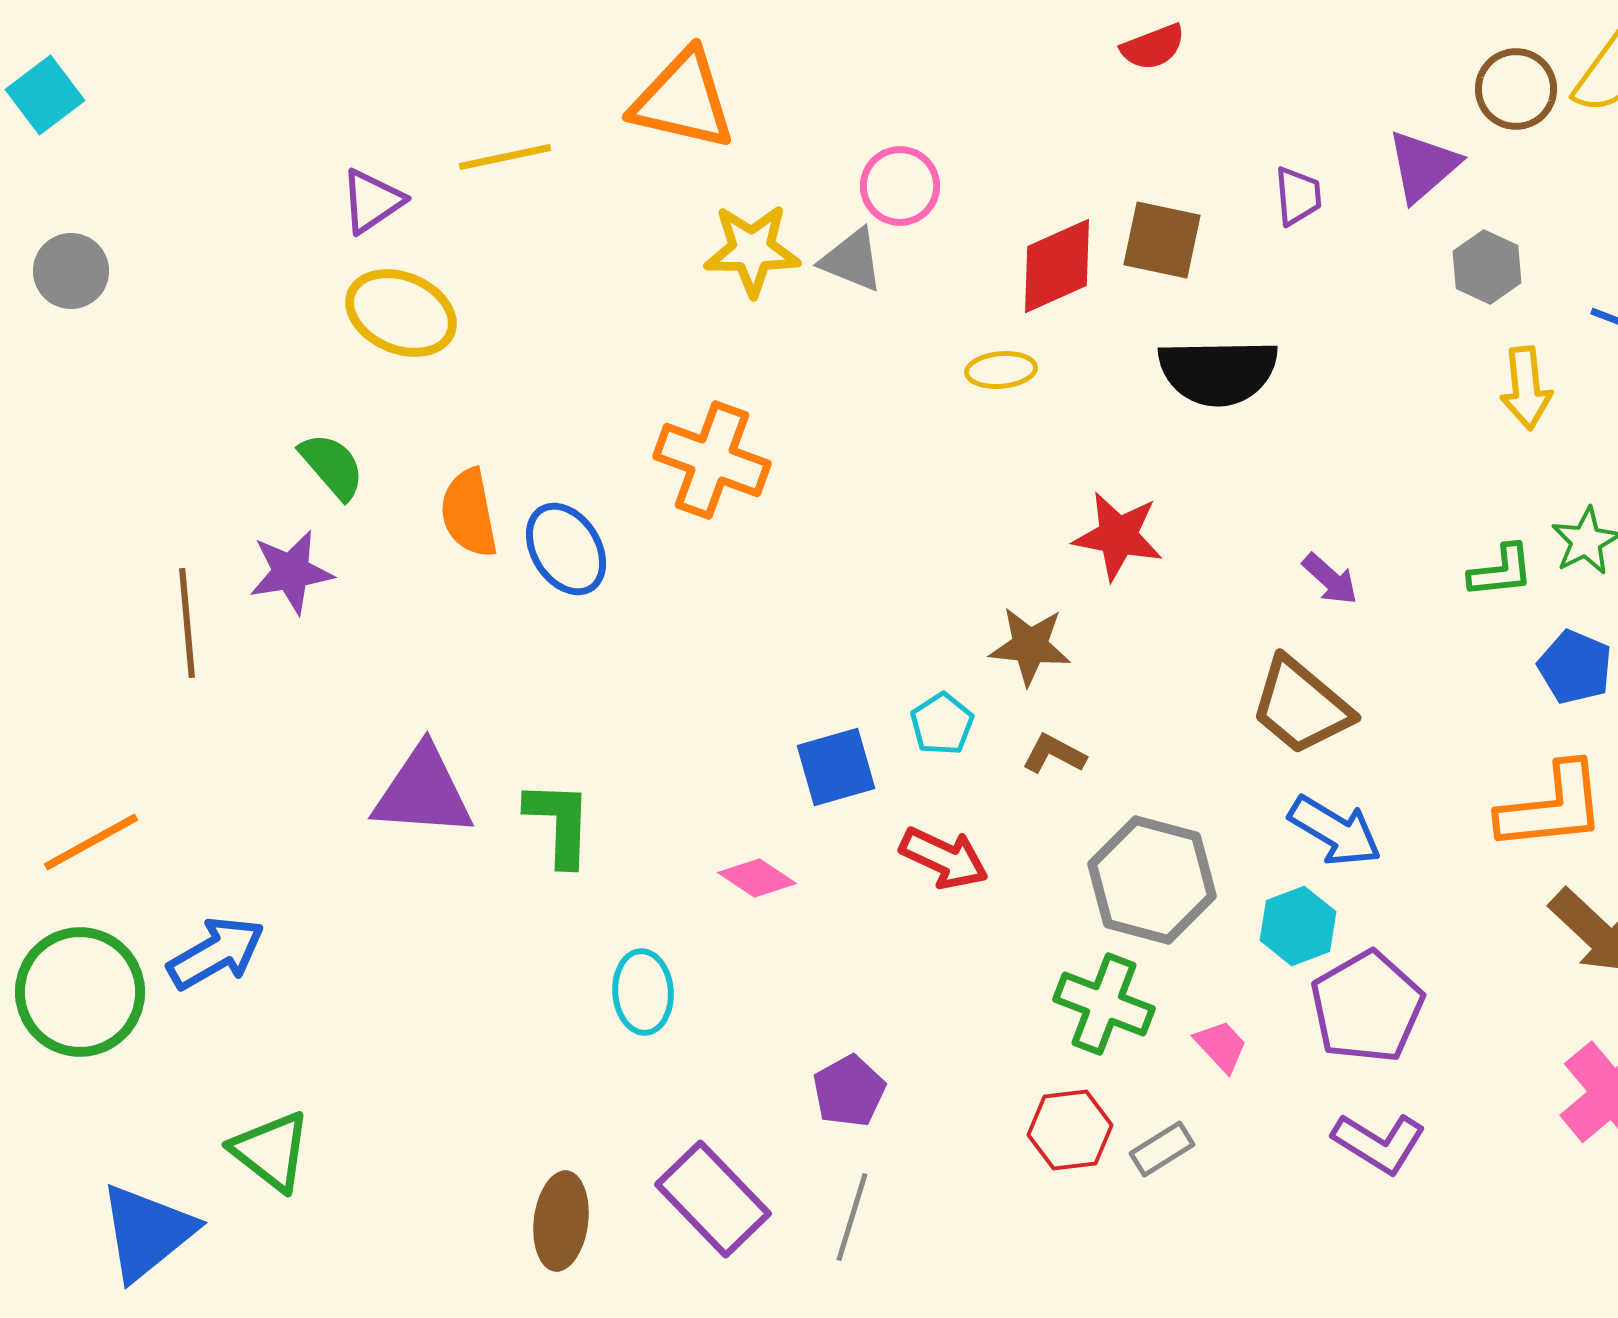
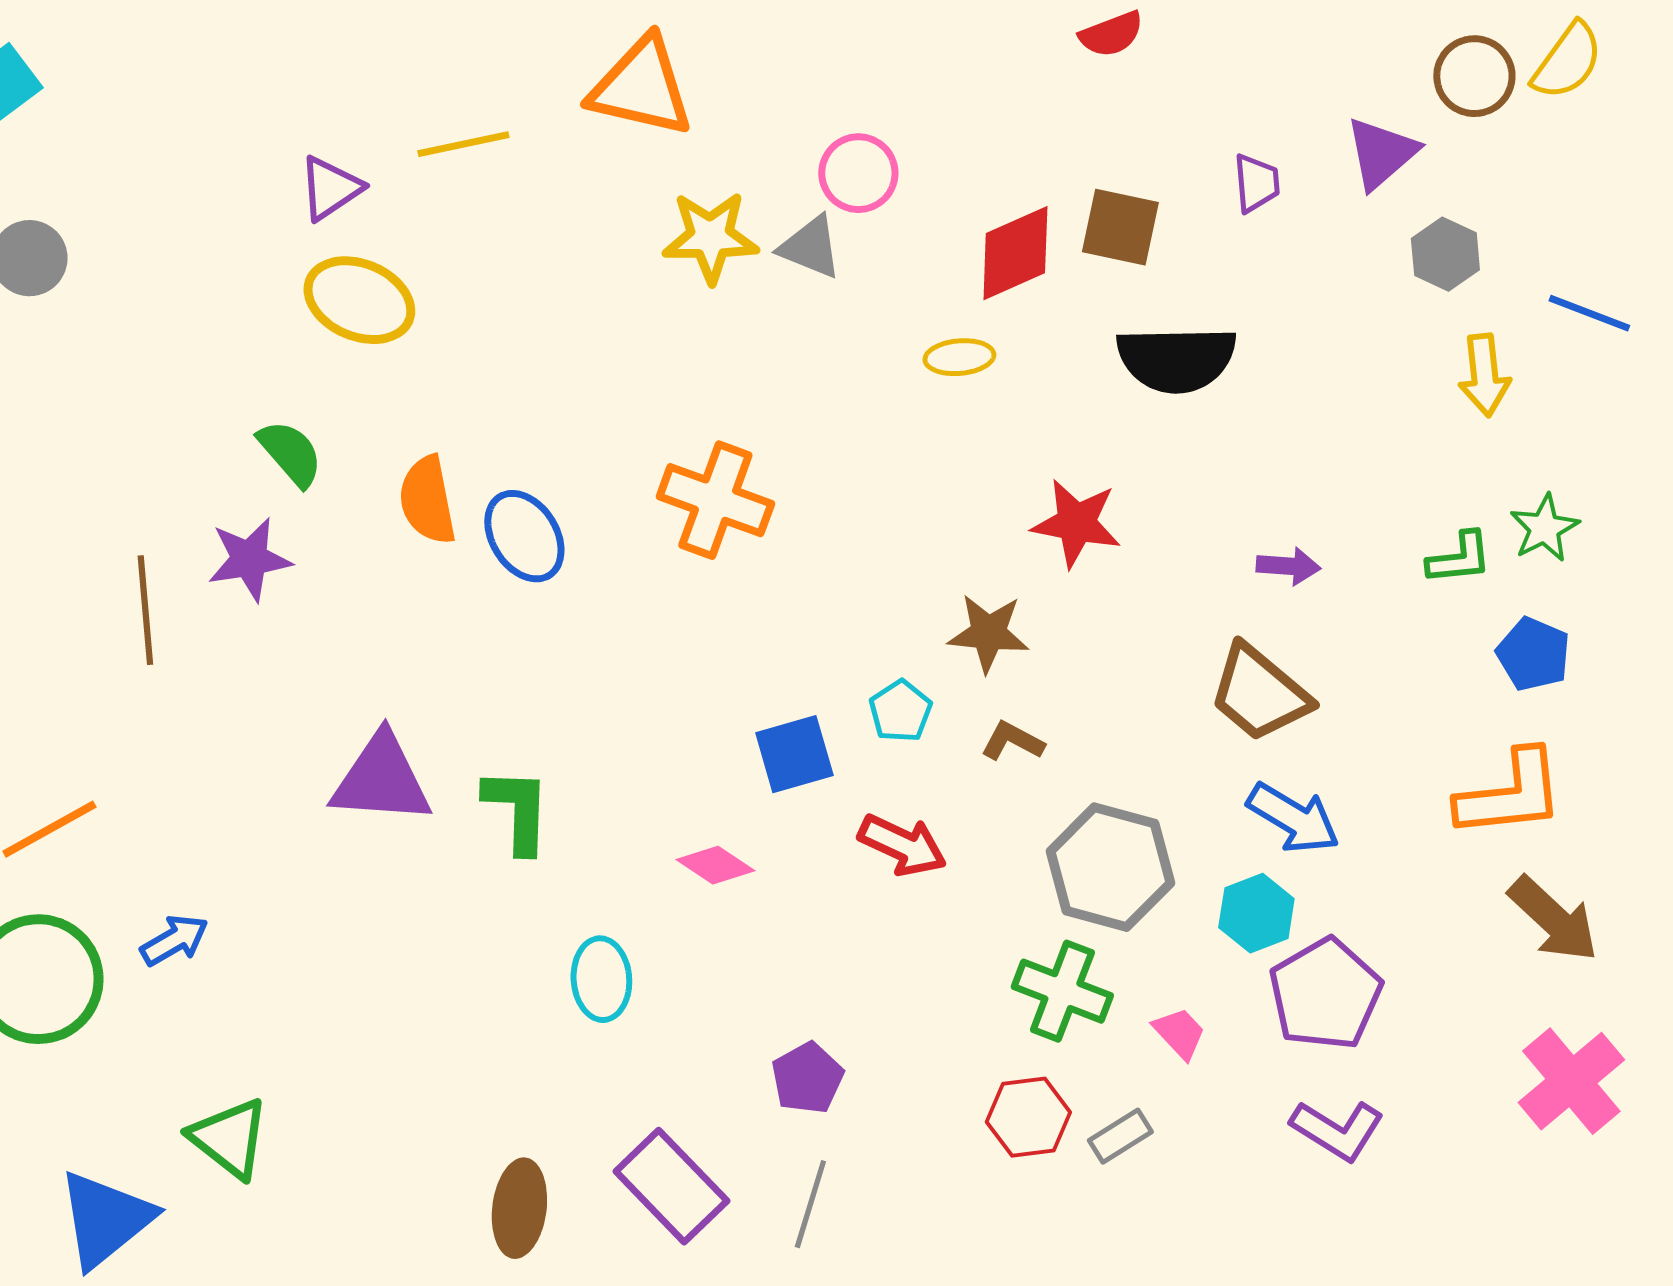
orange cross: (712, 460) -> (715, 500), moved
purple arrow: (1330, 579) -> (1288, 566), turned -38
blue arrow: (216, 953) -> (174, 940), size x0.7

